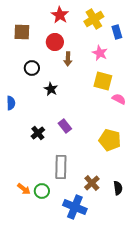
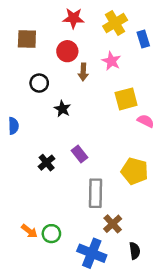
red star: (60, 15) -> (73, 18), turned -30
pink star: (100, 53) -> (111, 61), moved
yellow square: (103, 81) -> (126, 99), turned -30
gray rectangle: (61, 167) -> (95, 193), moved
black semicircle: (118, 188) -> (135, 251), moved

